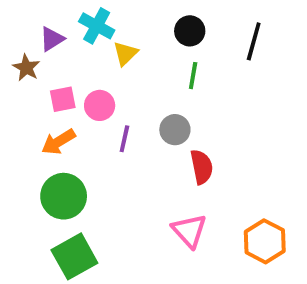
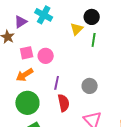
yellow triangle: (125, 53) -> (77, 29), moved
gray circle: (175, 130) -> (90, 86), moved
purple line: (124, 139) -> (57, 83), moved
red semicircle: (202, 167) -> (63, 103), moved

